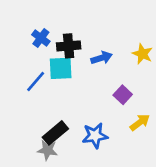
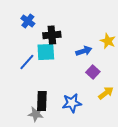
blue cross: (41, 38) -> (28, 21), moved
blue arrow: (102, 58) -> (84, 51), moved
black rectangle: (55, 133) -> (42, 101), turned -48

